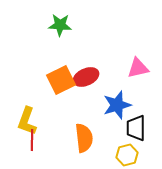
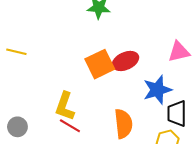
red line: (32, 140) -> (70, 126), turned -60

